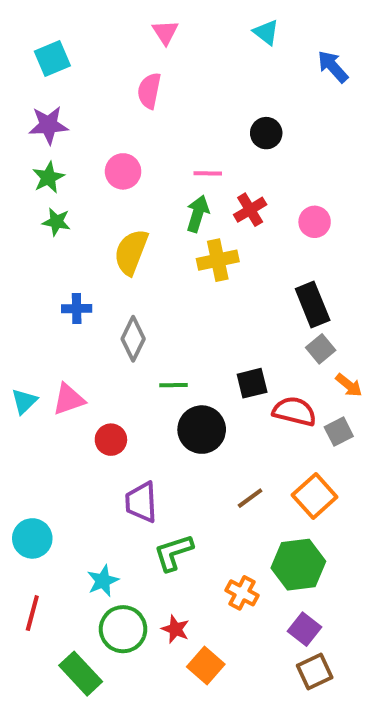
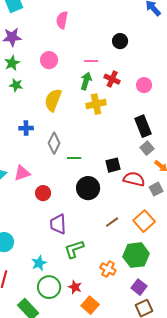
red cross: (250, 210) -> (112, 79), turned -35
green line: (173, 385) -> (74, 158), moved

